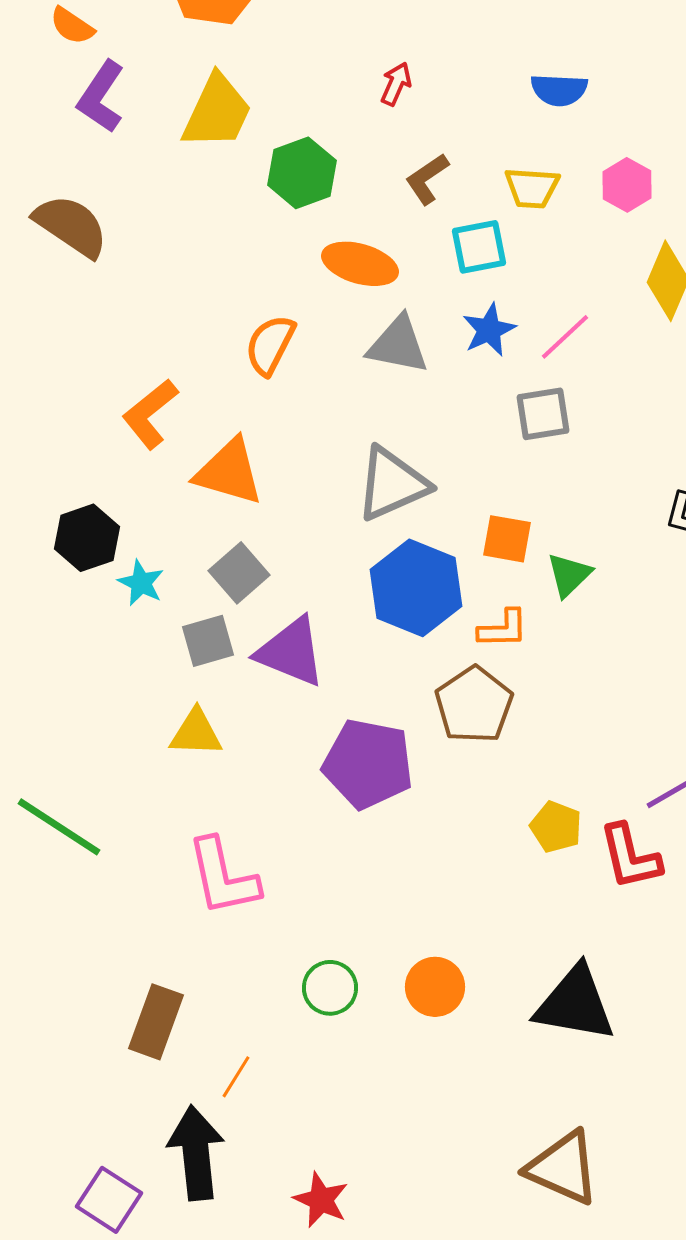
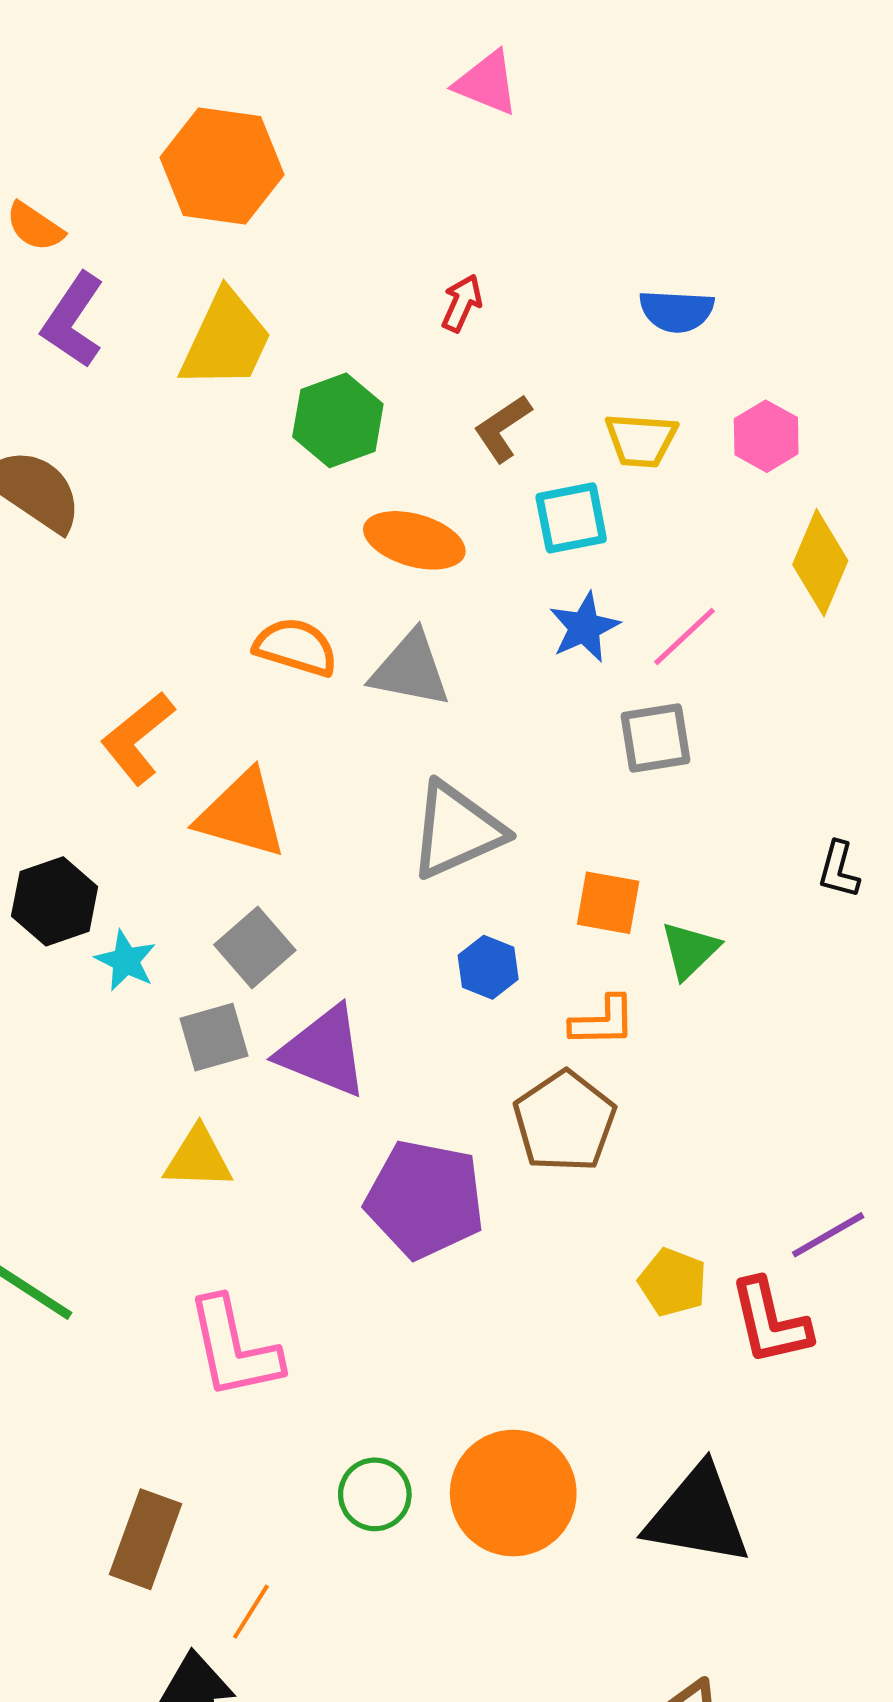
orange semicircle: (270, 345) -> (296, 647), turned 80
gray triangle: (398, 345) -> (410, 669), moved
blue hexagon: (416, 588) -> (488, 967), size x0.5
orange circle: (435, 987) -> (513, 1493), size x1.6

